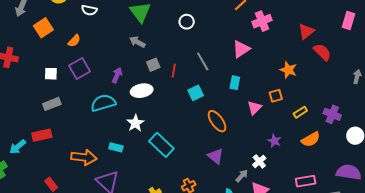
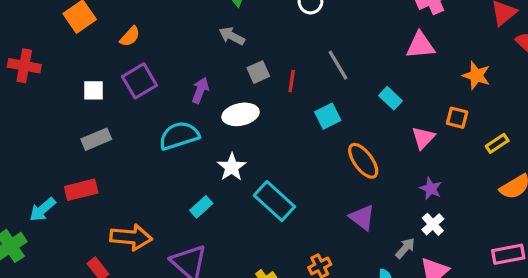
pink triangle: (241, 49) -> (420, 45), moved, turned 30
cyan rectangle: (235, 83) -> (391, 98), turned -56
orange square: (276, 96) -> (457, 118), turned 32
purple star: (274, 141) -> (431, 189), moved
cyan rectangle: (116, 147) -> (201, 207), turned -56
orange arrow: (84, 157) -> (131, 237), moved

